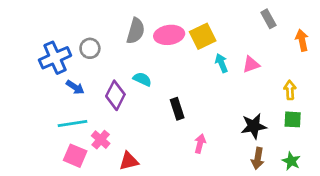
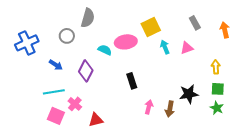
gray rectangle: (268, 19) -> (195, 23), moved
gray semicircle: (136, 31) -> (88, 18), moved
pink ellipse: (169, 35) -> (126, 42), moved
blue cross: (55, 58) -> (27, 43), moved
cyan semicircle: (142, 79) -> (105, 50), moved
brown arrow: (258, 158) -> (170, 109), moved
green star: (291, 161) -> (217, 108), moved

